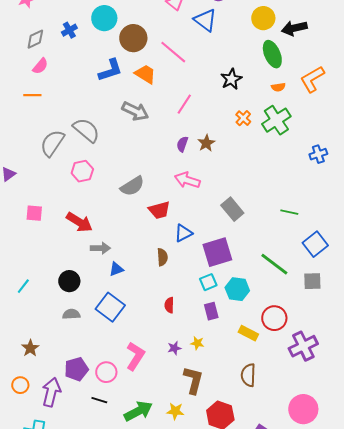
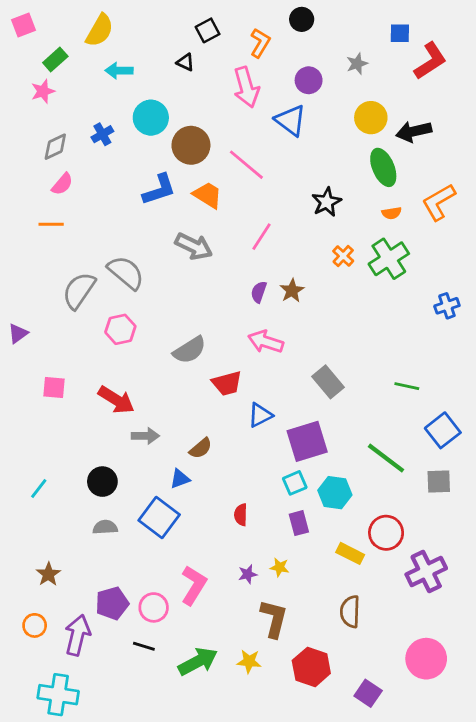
brown semicircle: (162, 257) -> (201, 448), moved, turned 54
blue triangle: (116, 269) -> (180, 479), moved

